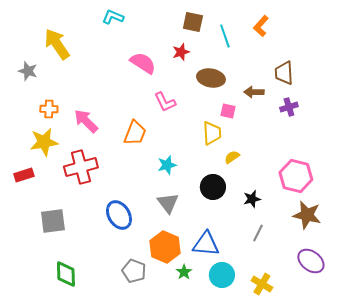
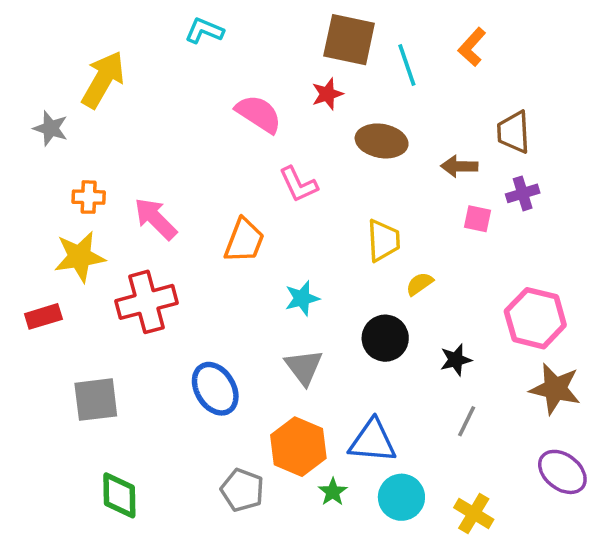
brown square: (193, 22) -> (349, 40), size x1.4
yellow arrow: (57, 44) -> (103, 80), turned 64
pink square: (228, 111) -> (477, 219), moved

